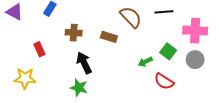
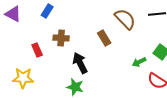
brown cross: (74, 33) -> (61, 38), moved
brown rectangle: (109, 37) -> (104, 38), turned 42

